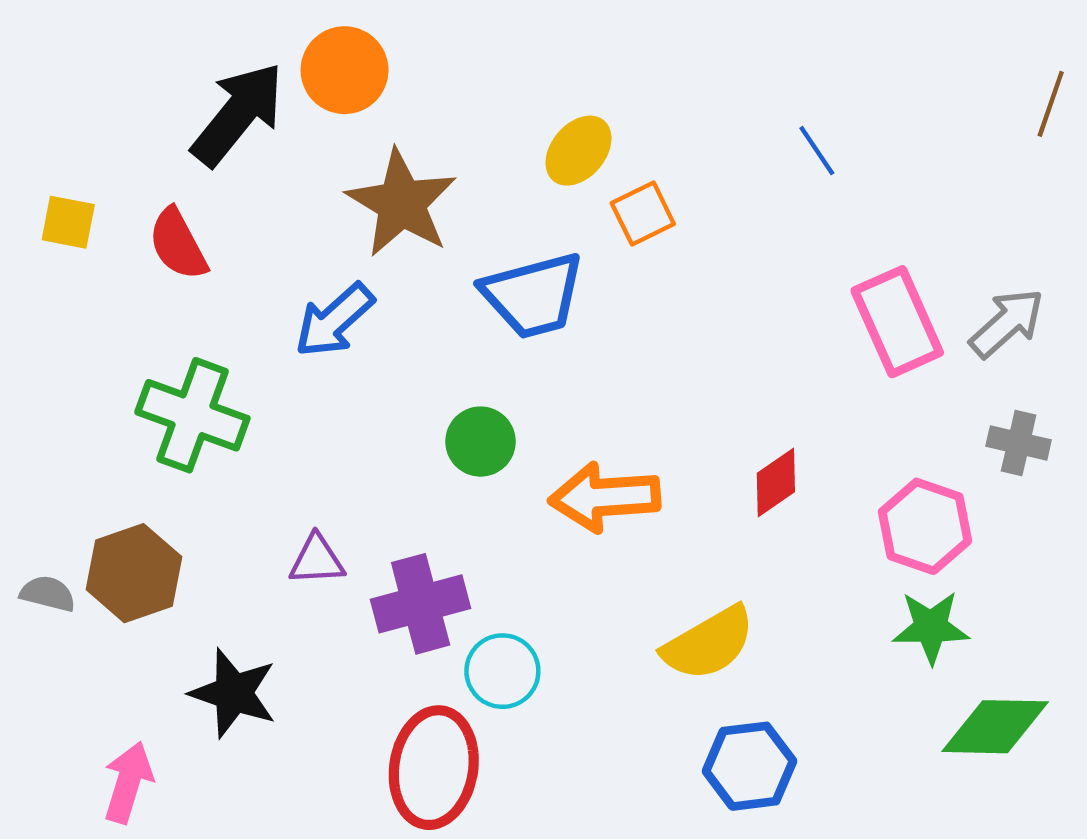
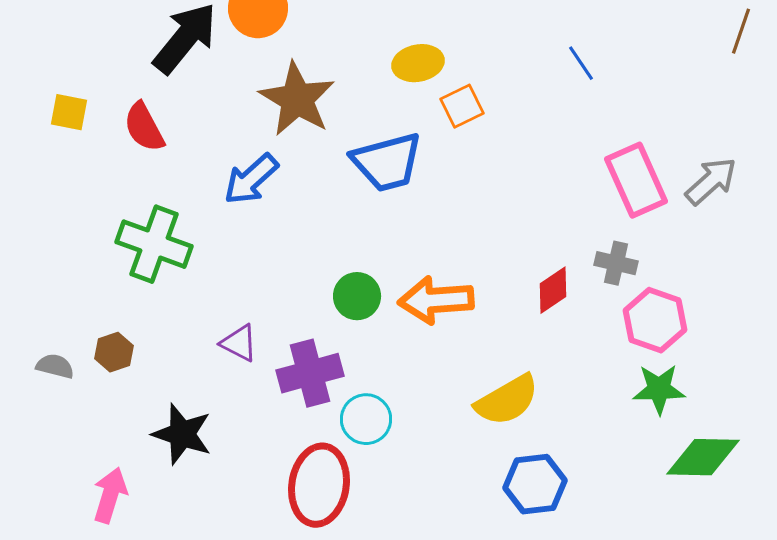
yellow ellipse: (578, 151) -> (418, 63), turned 39
green circle: (480, 442) -> (357, 296), moved
gray cross: (1019, 443) -> (616, 263), moved
purple triangle: (317, 560) -> (239, 343), turned 30
brown hexagon: (134, 573) -> (114, 352), size x0.6

